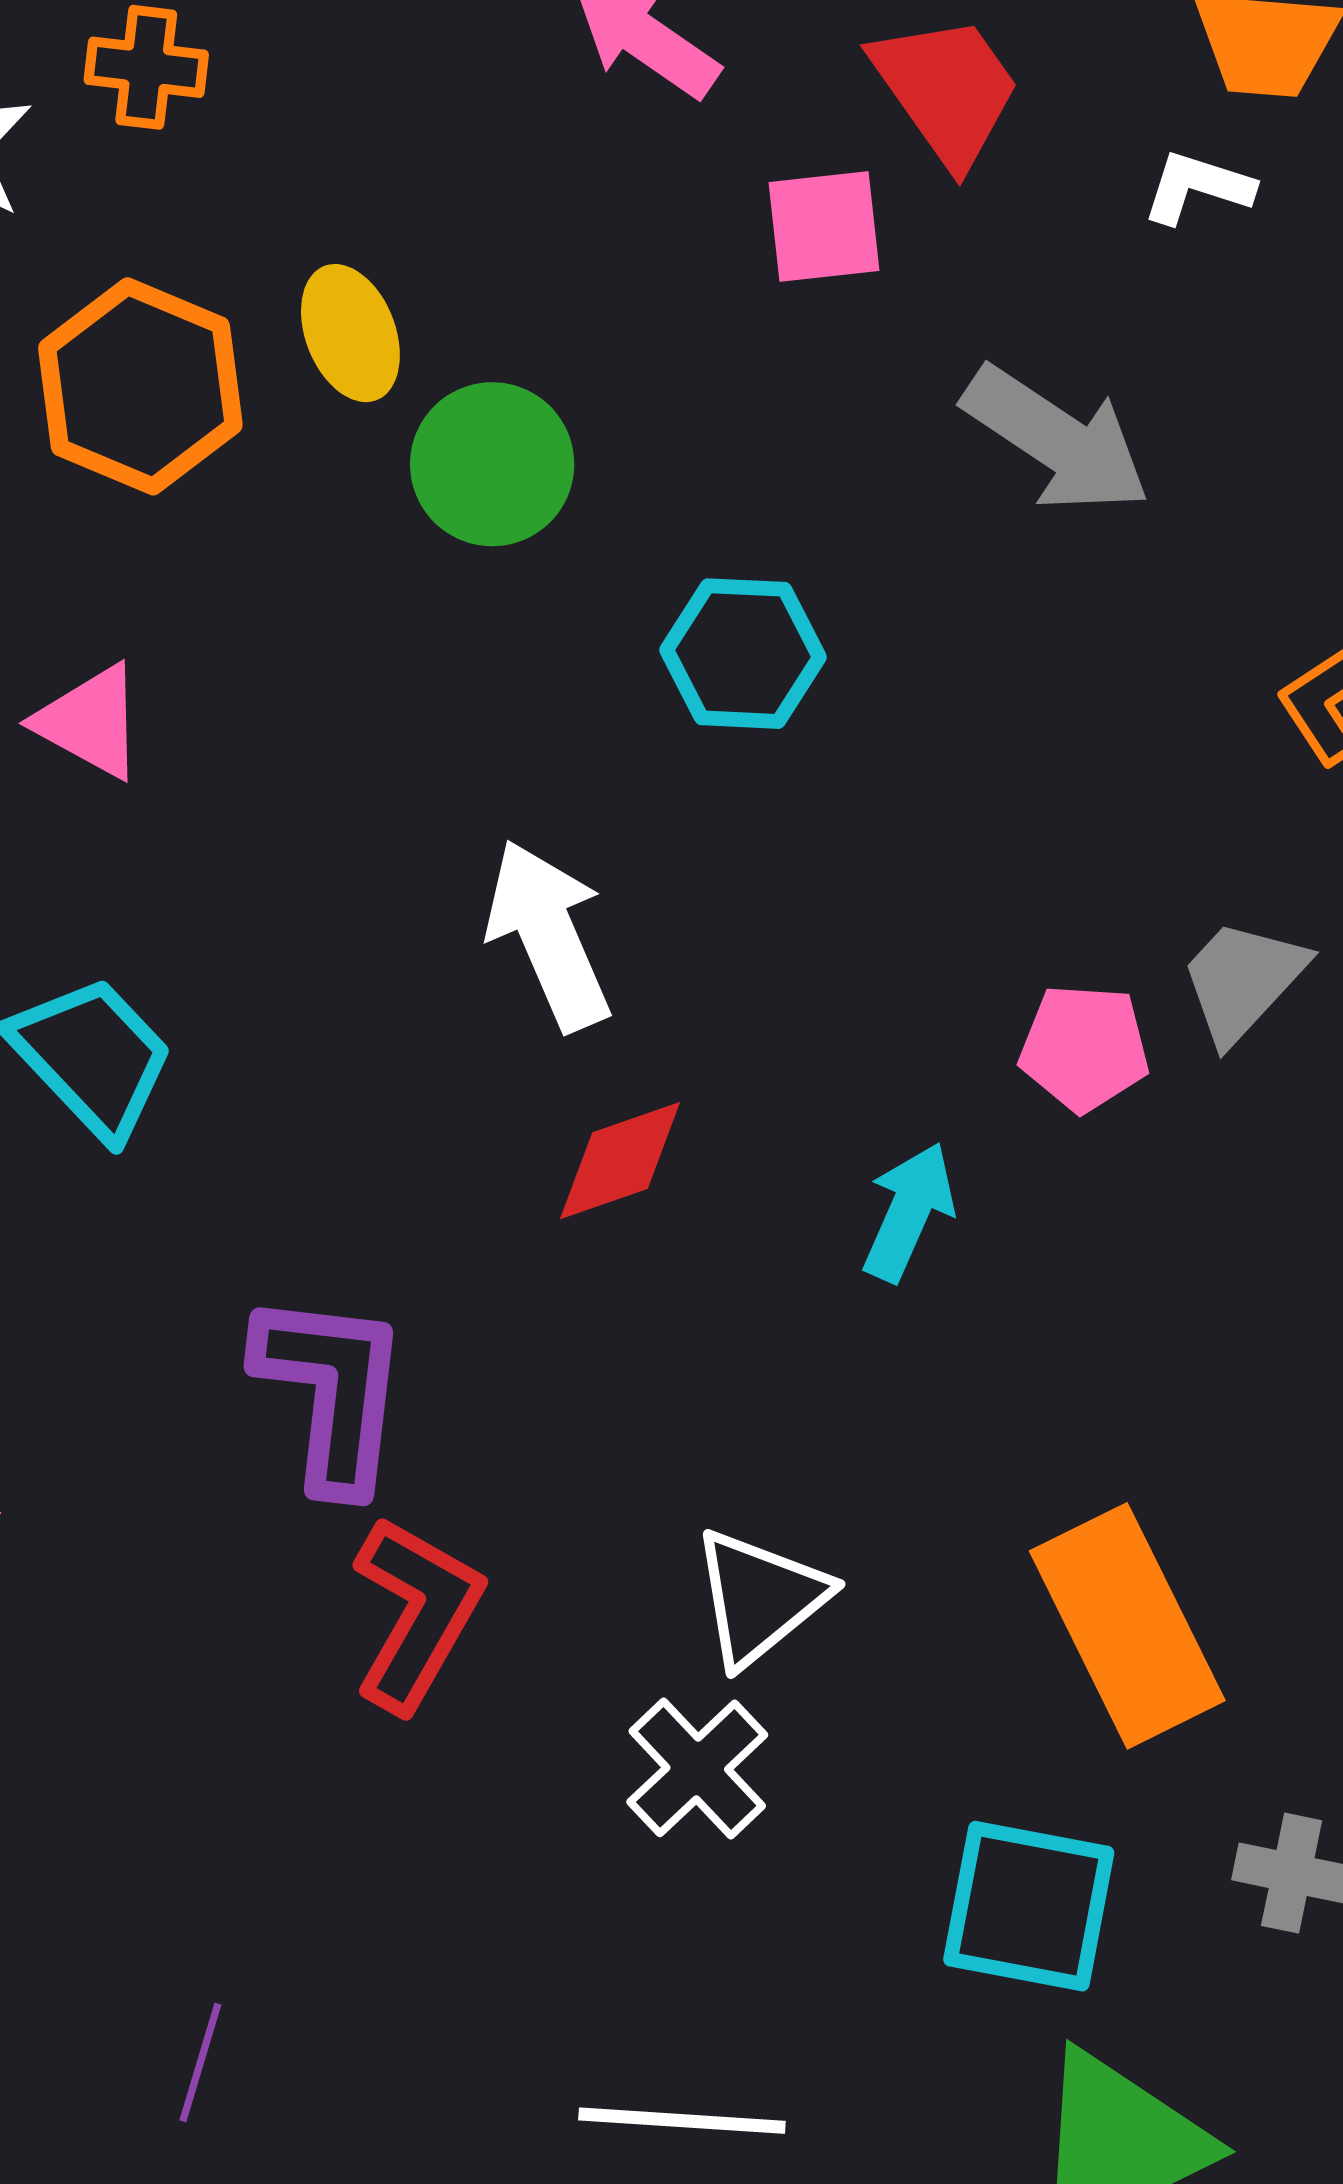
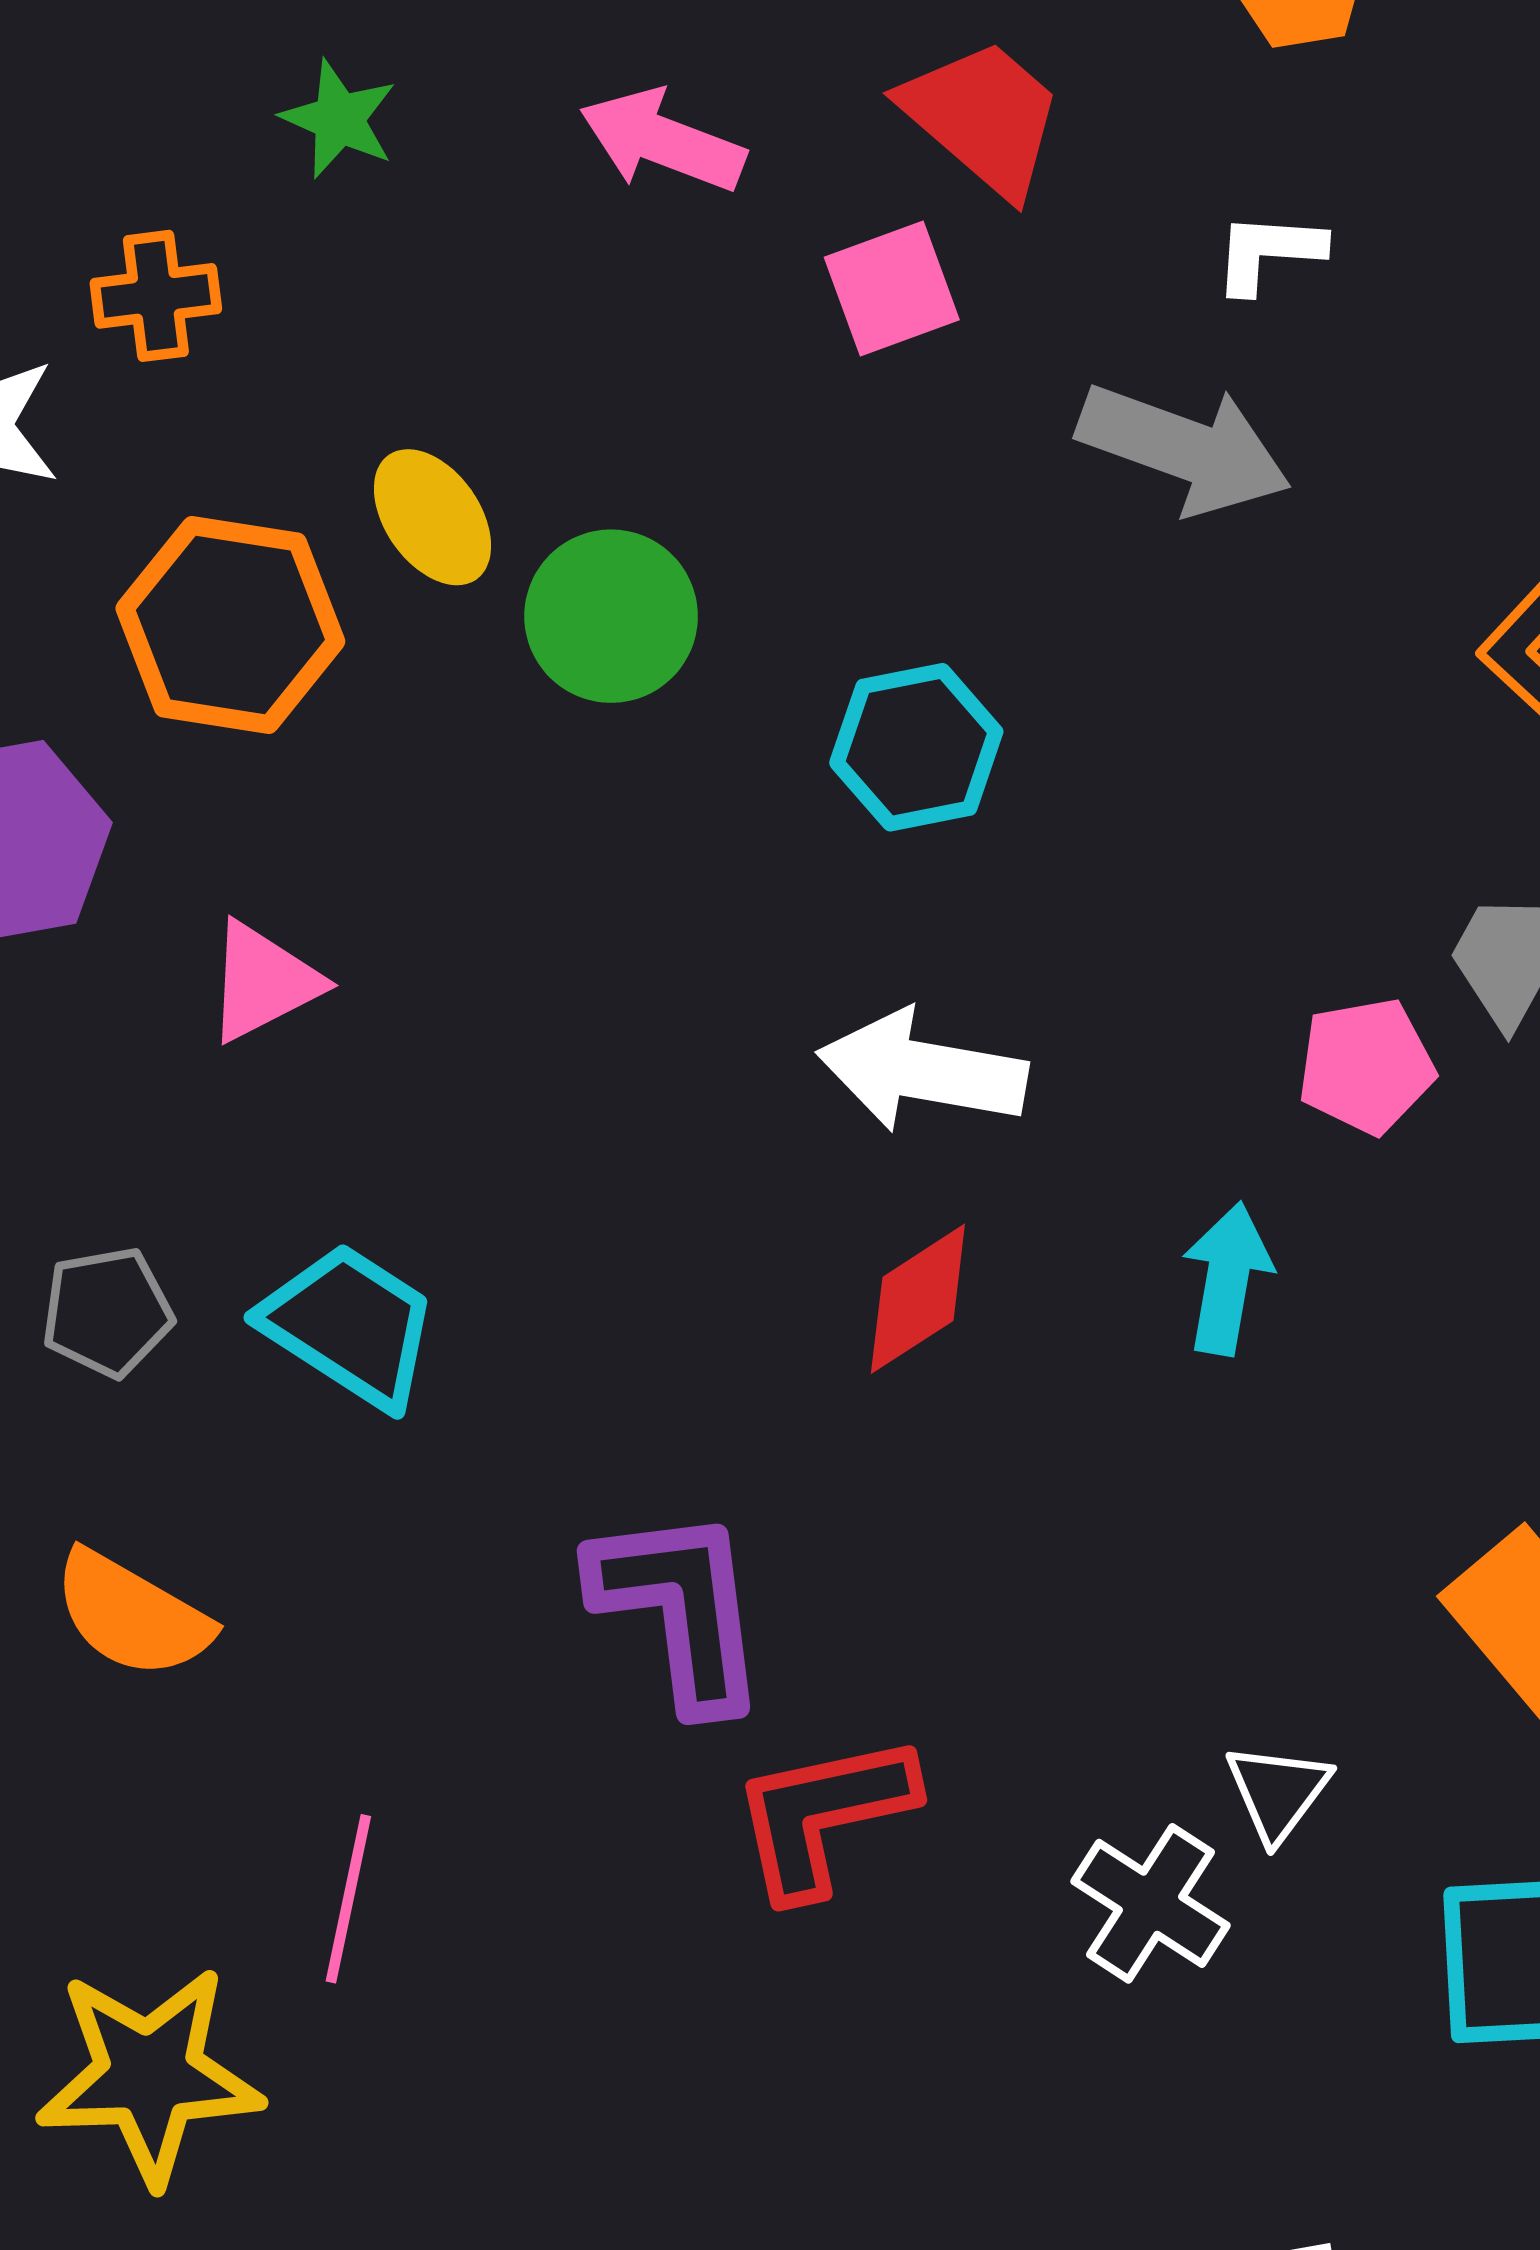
white L-shape: (1198, 187) -> (1269, 252), moved
pink triangle: (90, 722) -> (263, 982), turned -42
white arrow: (549, 935) -> (922, 1071), moved, turned -43
white triangle: (760, 1597) -> (1278, 1792), moved, size x0.7
red L-shape: (416, 1613) -> (823, 1815), turned -118

